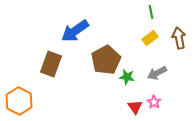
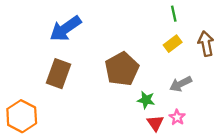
blue arrow: (75, 31) -> (65, 29), moved
green star: (127, 77) -> (146, 100), moved

